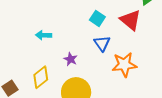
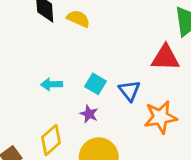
cyan square: (97, 18) -> (95, 84), moved
red triangle: (130, 20) -> (165, 58), turned -35

